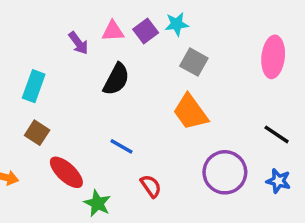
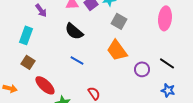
purple arrow: (78, 43) -> (41, 10), moved
black semicircle: (116, 79) -> (74, 31), turned 102
blue line: (122, 146) -> (77, 60), moved
purple circle: (225, 172) -> (142, 69), moved, size x0.6

